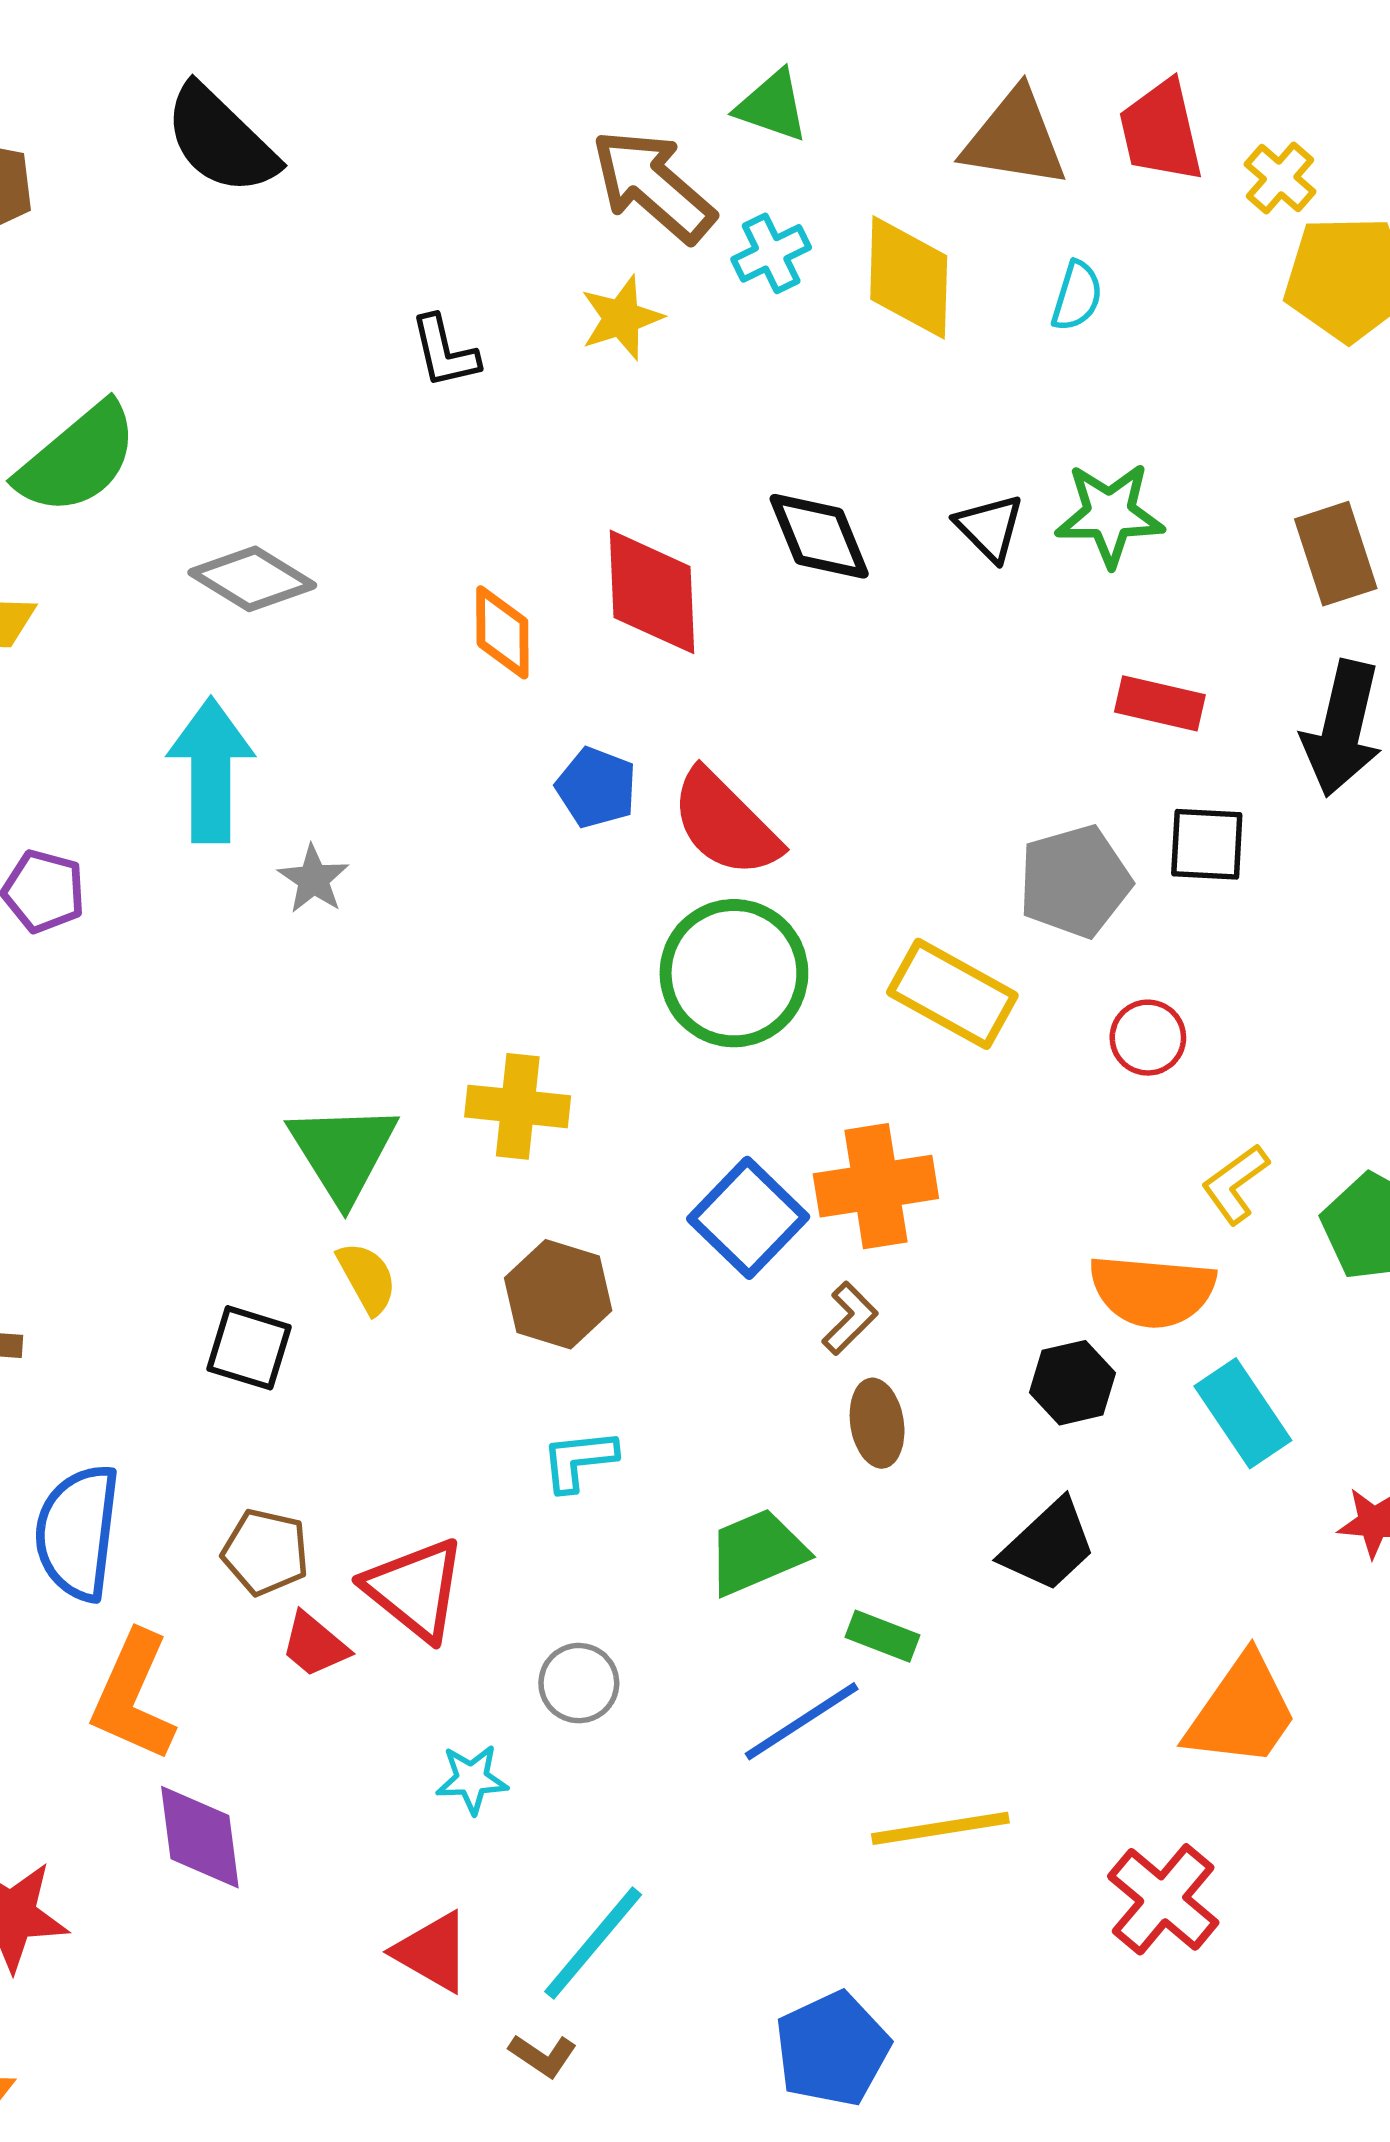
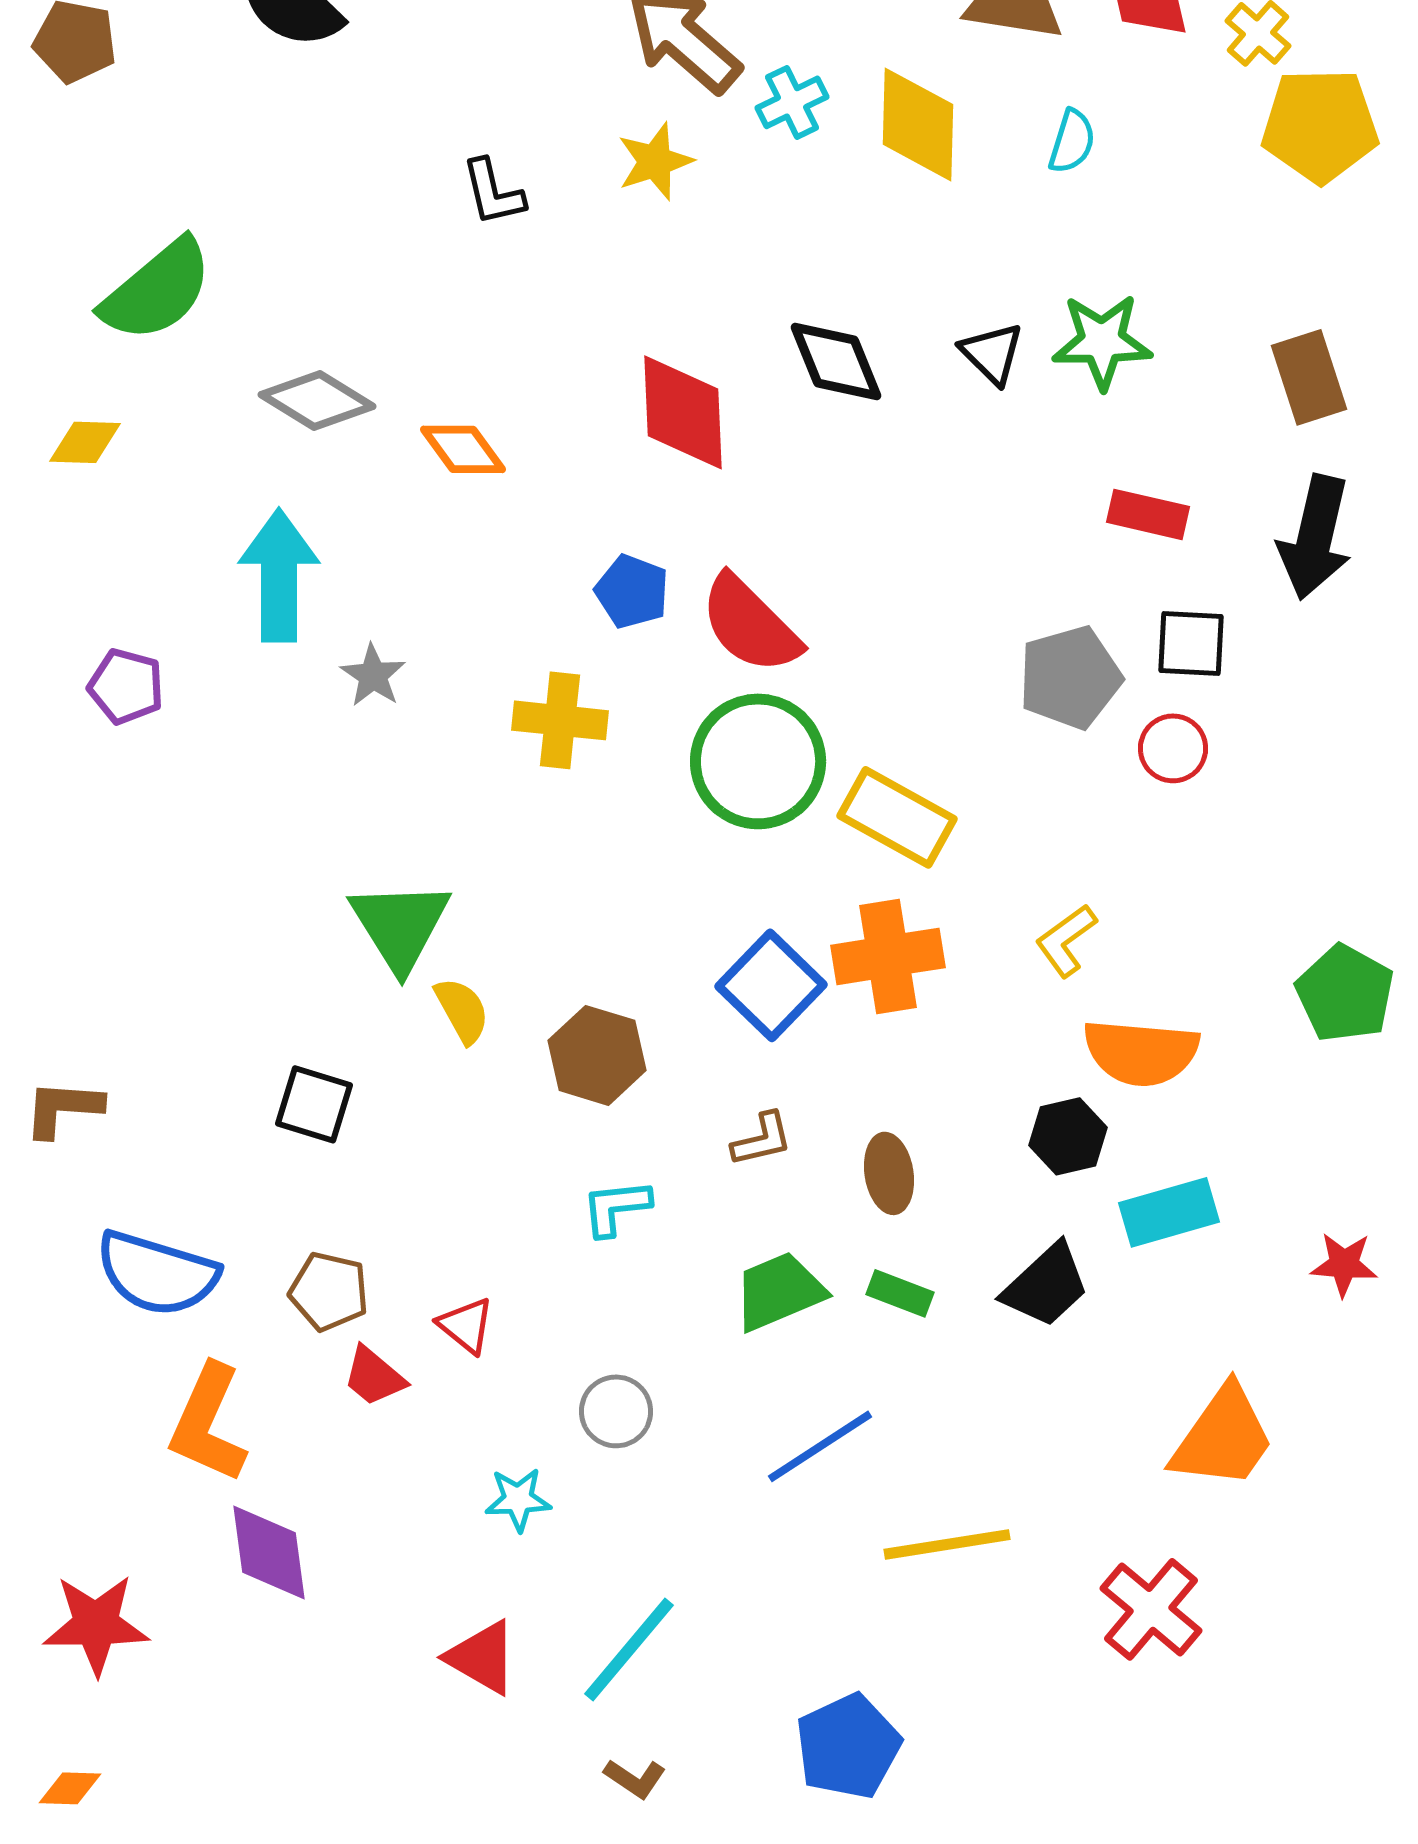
orange diamond: (502, 632) -> (463, 449), moved, turned -36
yellow rectangle: (952, 994) -> (897, 817), moved
red circle: (1148, 1038) -> (1173, 748), moved
yellow cross: (518, 1106) -> (560, 720), moved
yellow L-shape: (1235, 1184) -> (1066, 940), moved
yellow semicircle: (367, 1278) -> (462, 1010), moved
brown L-shape: (850, 1318) -> (762, 1139), moved, turned 32
cyan rectangle: (1243, 1413) -> (1169, 1212), moved, turned -72
blue semicircle: (78, 1532) -> (157, 1273), turned -80
red triangle: (415, 1589) -> (466, 1325), size x0.6
green rectangle: (882, 1636) -> (900, 1293), moved
brown L-shape: (543, 2056) -> (635, 1778), moved

